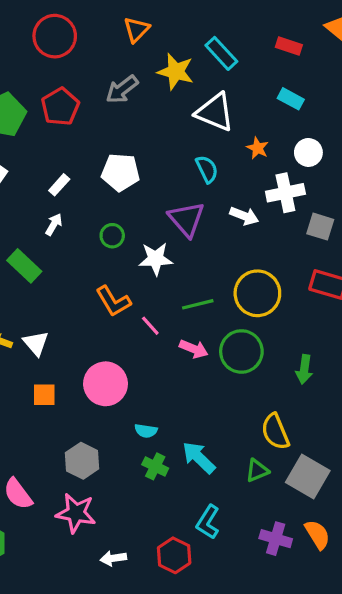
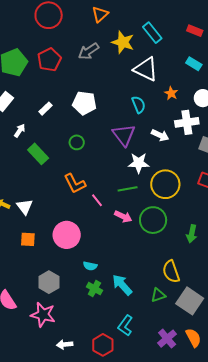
white arrow: (54, 224) -> (20, 131), moved
white star: (156, 259) -> (139, 163), moved
green rectangle: (24, 266) -> (38, 154), moved
purple cross: (276, 539) -> (167, 339), turned 30

